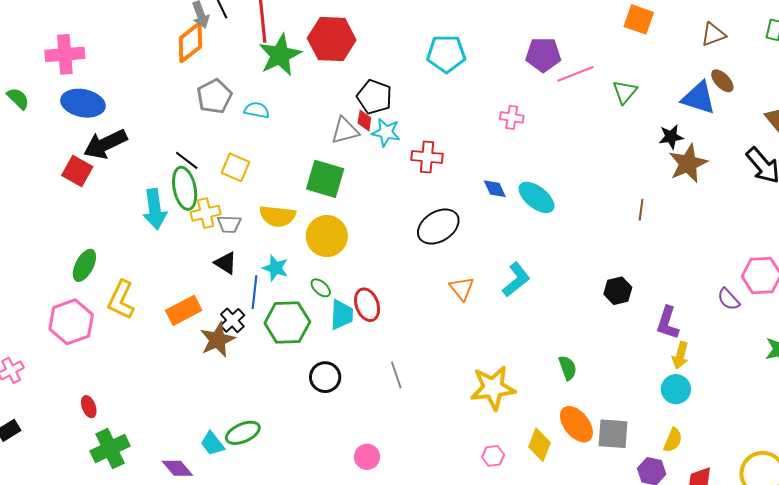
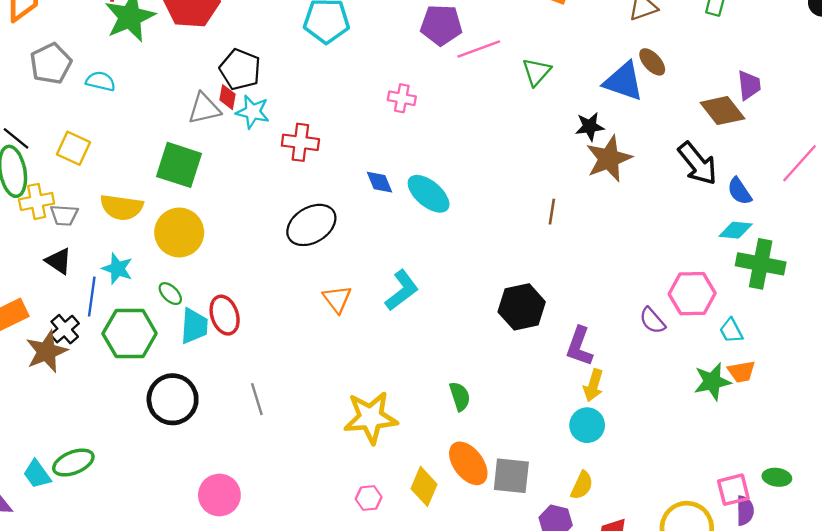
black hexagon: (618, 291) -> (522, 307), size x1.4
black circle: (325, 377) -> (173, 399), size x1.4
pink circle: (367, 457) -> (219, 495), size x1.4

